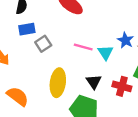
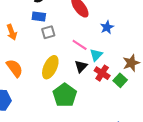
blue star: (125, 40) -> (107, 27), moved
black triangle: (94, 82) -> (81, 66), moved
red cross: (122, 86) -> (102, 73), moved

